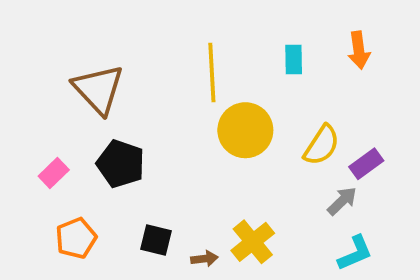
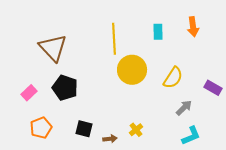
purple rectangle: (366, 164) -> (213, 88), moved, turned 66
yellow cross: (253, 242) -> (136, 130), size x0.6

